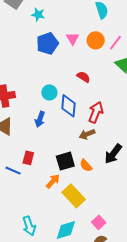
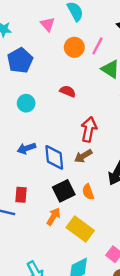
pink triangle: (73, 39) -> (48, 24), moved
cyan circle: (49, 92) -> (26, 103), moved
blue diamond: (68, 106) -> (54, 157), moved
blue arrow: (40, 119) -> (26, 148), turned 63
orange semicircle: (86, 165) -> (88, 192), turned 32

